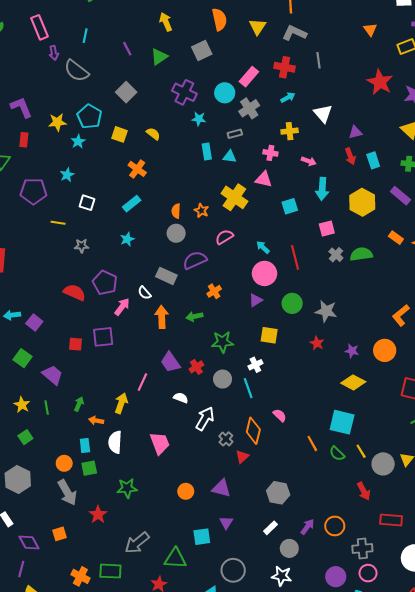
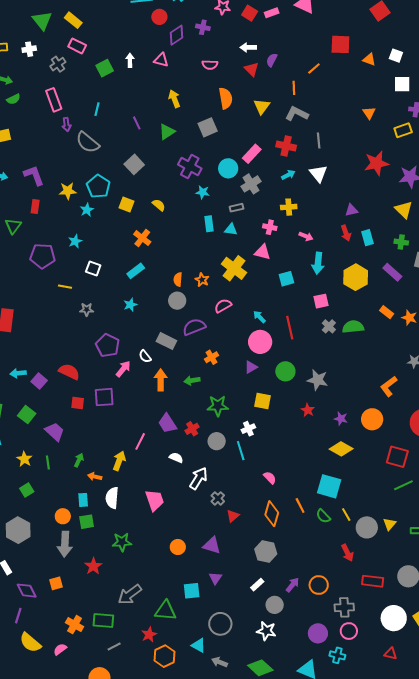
red star: (380, 82) -> (377, 163), turned 30
white triangle: (323, 114) -> (318, 174), moved
red semicircle: (74, 292) -> (69, 372), moved
orange diamond: (253, 431) -> (272, 514), moved
gray arrow: (67, 492) -> (65, 544), turned 30

